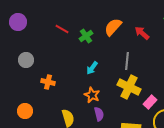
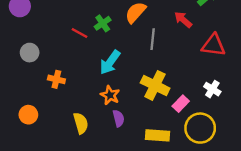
red line: (62, 29) -> (80, 33), moved
red arrow: (142, 33) -> (183, 20), moved
gray line: (127, 61) -> (153, 39), moved
cyan arrow: (92, 68) -> (110, 62), size x1.5

